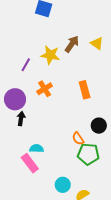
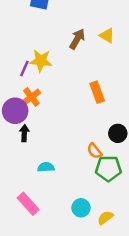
yellow star: (50, 55) -> (41, 61), moved
orange cross: (45, 89) -> (31, 97), moved
pink rectangle: (30, 163) -> (28, 204), moved

